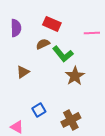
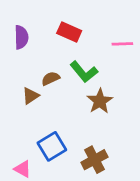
brown semicircle: (43, 44) -> (51, 78), moved
blue square: (39, 110) -> (52, 146), size x1.5

